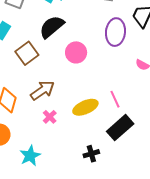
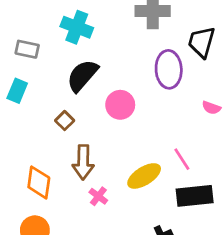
brown square: (27, 53) -> (65, 121), moved, size x0.6
brown arrow: (42, 90) -> (83, 162), turned 135
black rectangle: (120, 128) -> (195, 196), turned 44

